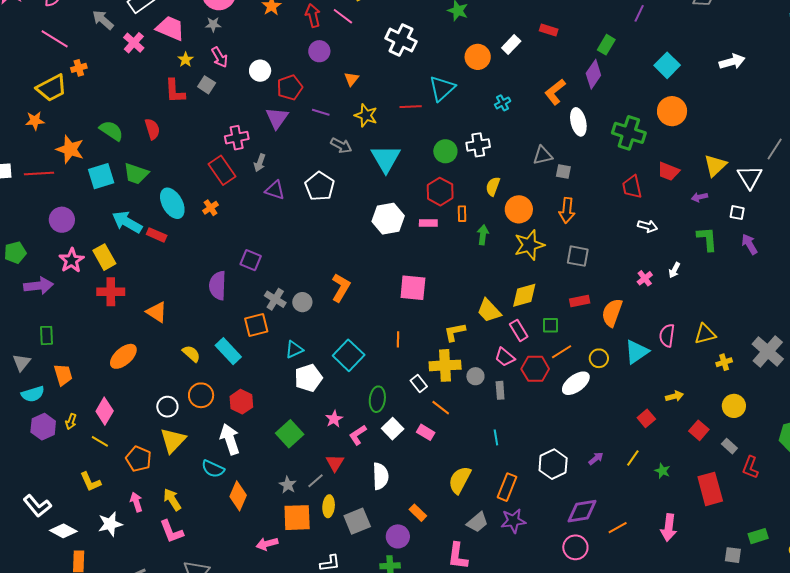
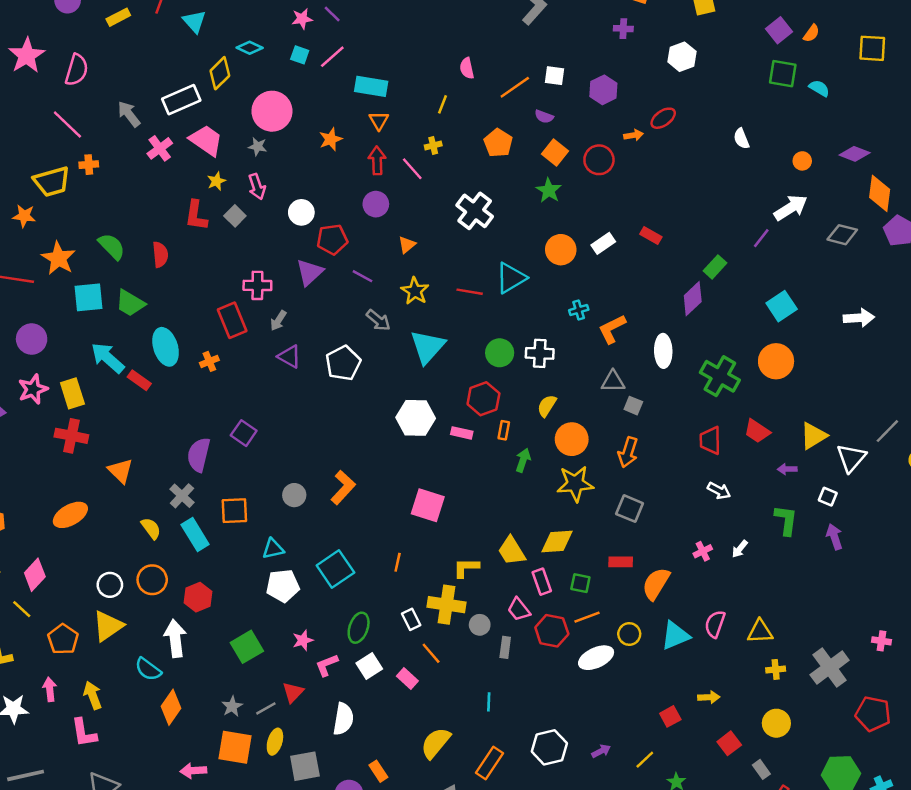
orange L-shape: (555, 92) -> (612, 329), moved
gray cross: (275, 299) -> (182, 496), moved

